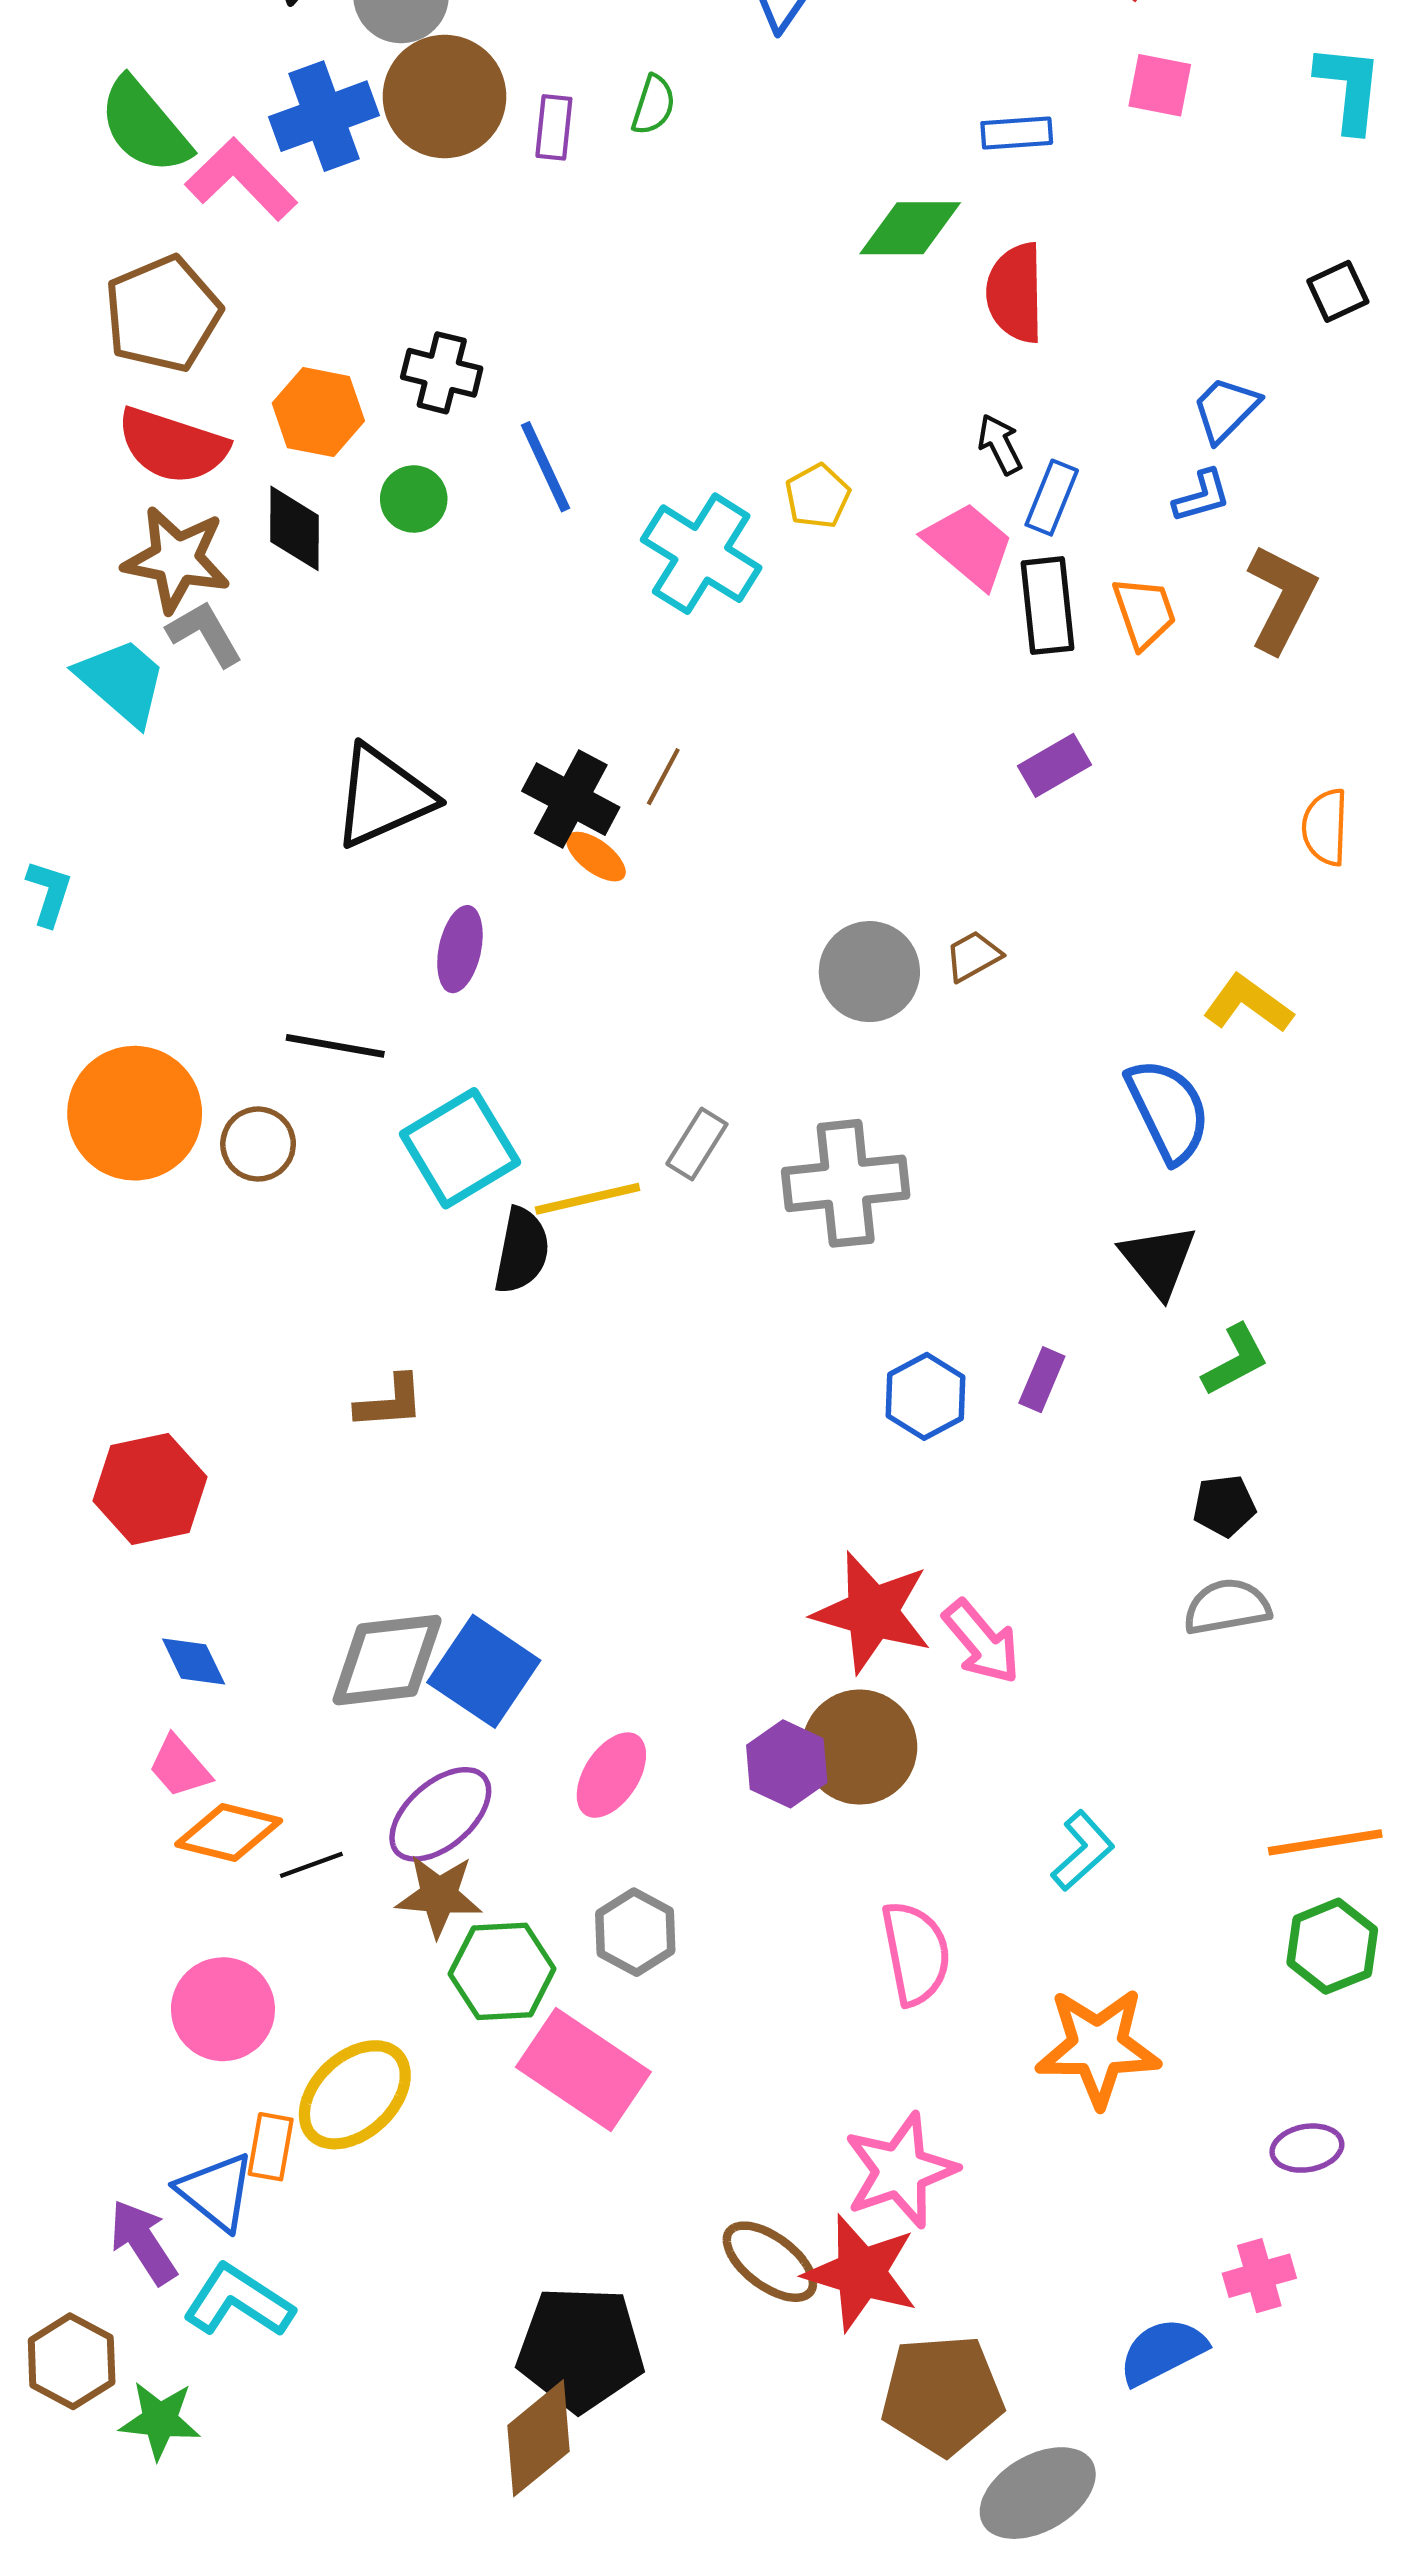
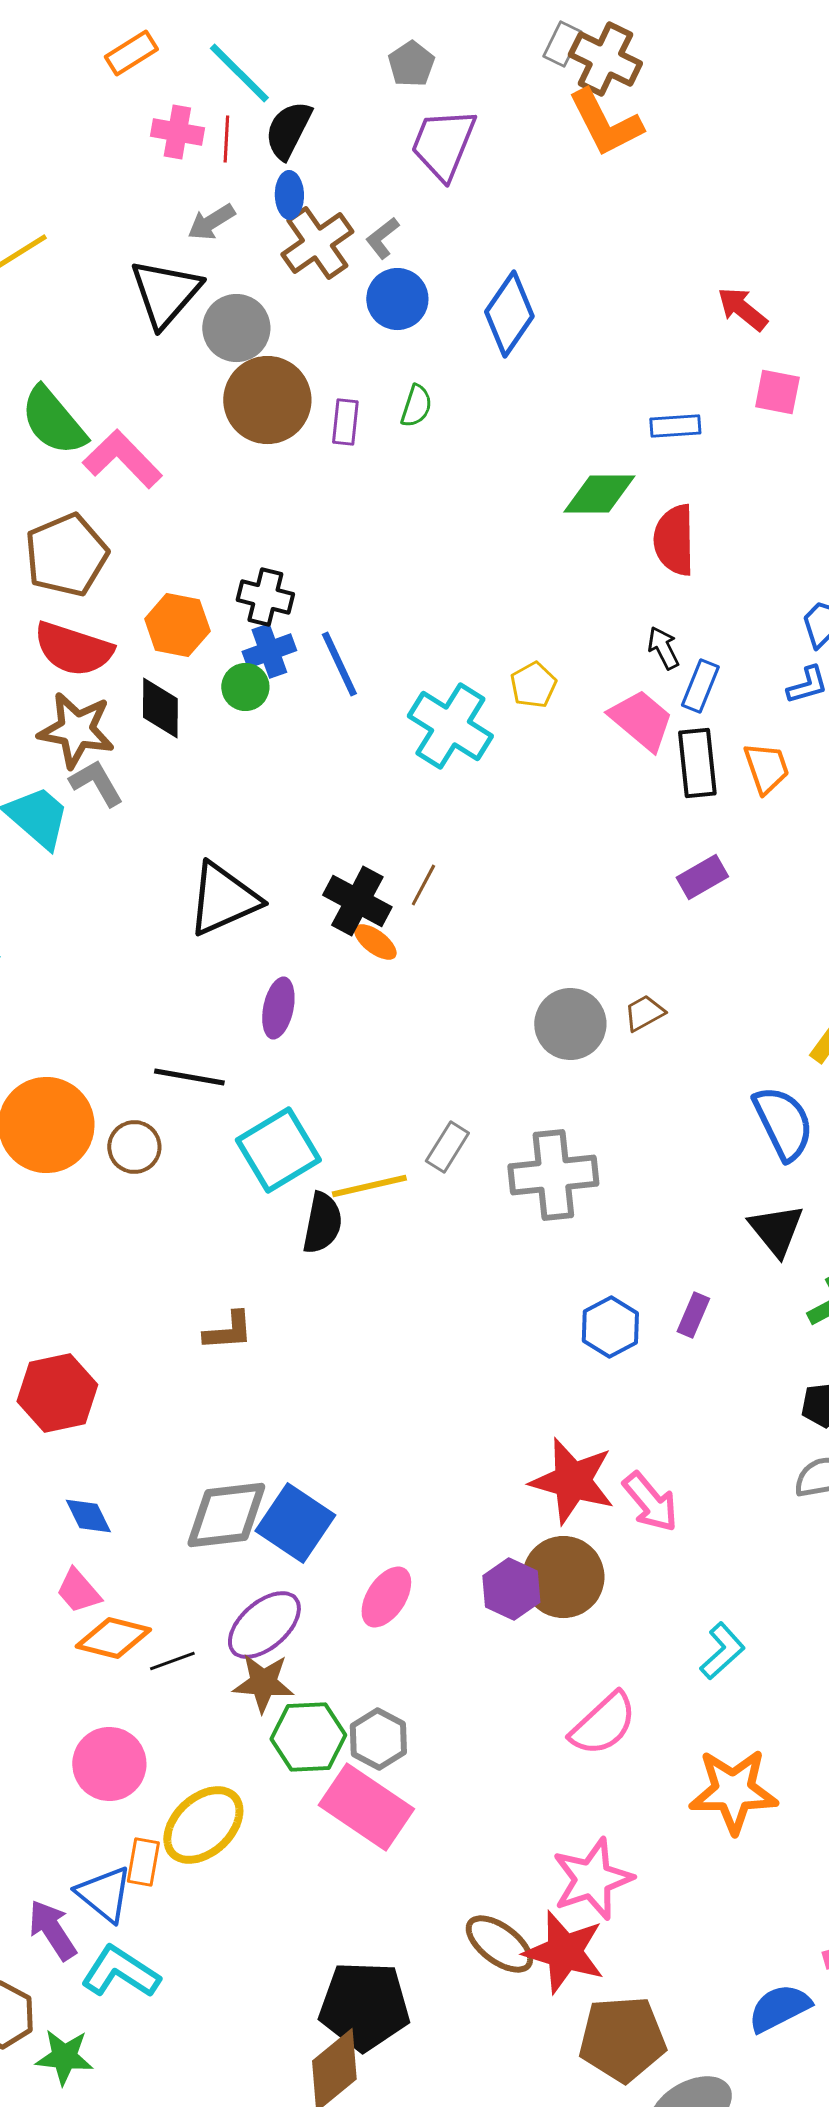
blue cross: (324, 116) -> (269, 651), moved, size x0.7
gray hexagon: (635, 1932) -> (378, 1739), moved
pink semicircle: (916, 1953) -> (603, 1724), turned 58

